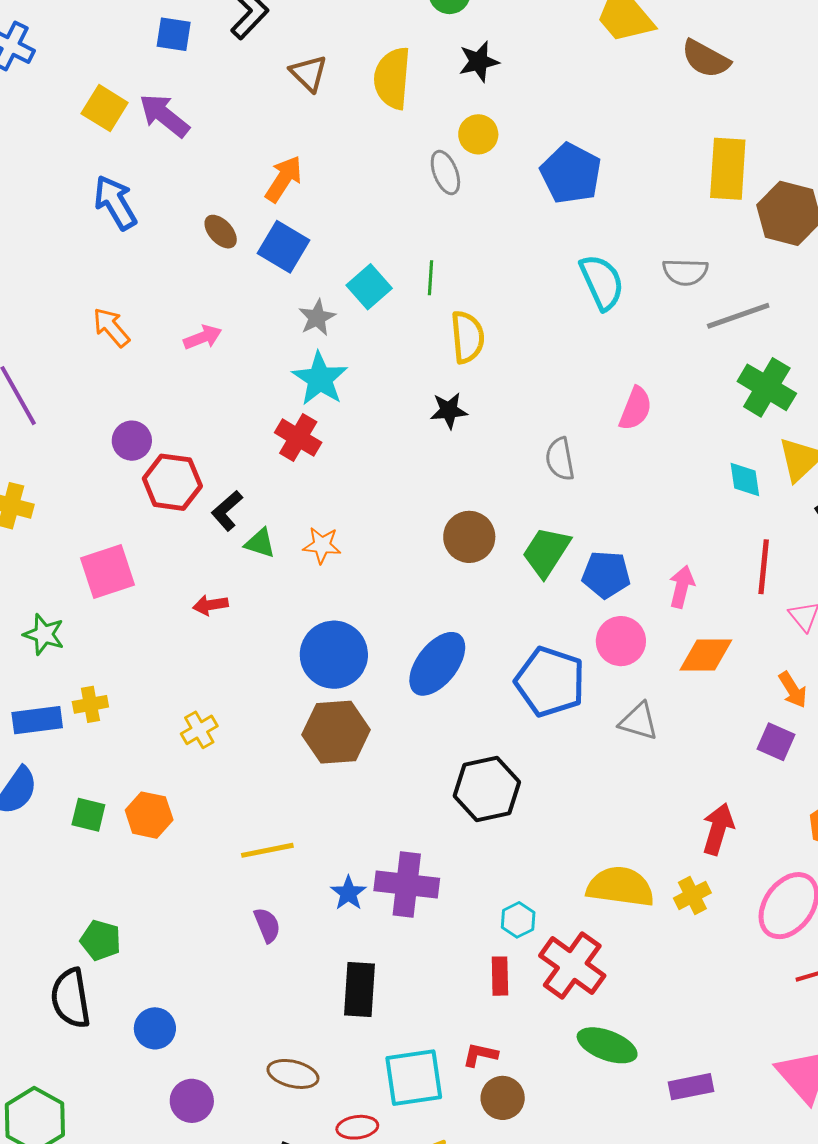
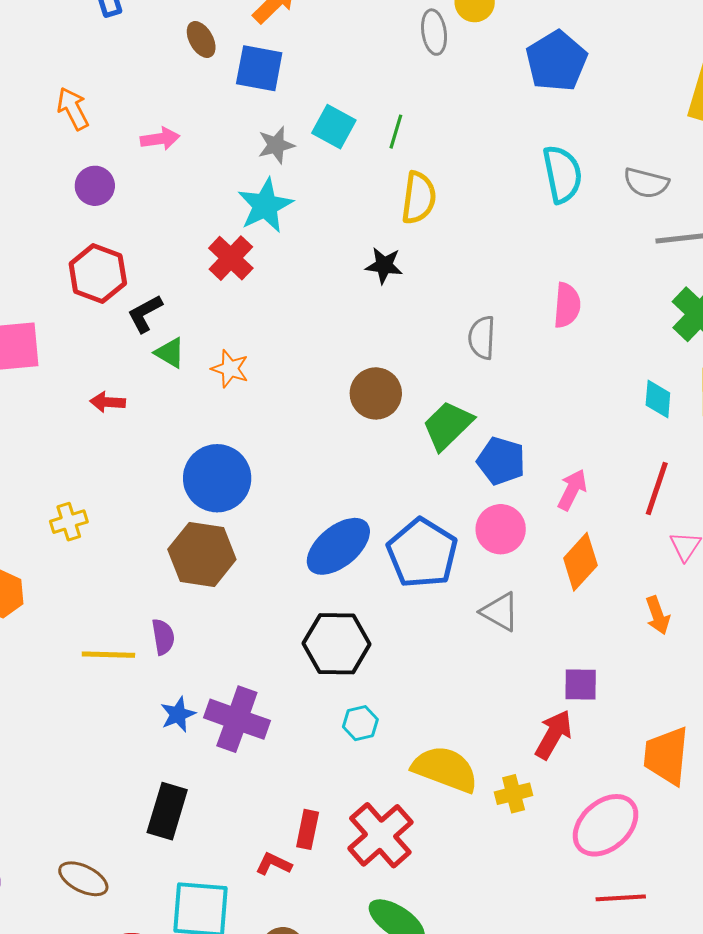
blue square: (283, 247) -> (259, 68), turned -33
cyan square: (369, 287) -> (334, 127), turned -33
pink semicircle: (635, 409) -> (567, 305), turned -30
purple circle: (132, 441) -> (95, 186), moved
orange diamond: (706, 655) -> (580, 562), turned -60
blue ellipse: (437, 664) -> (338, 546), moved
purple square: (776, 742) -> (581, 684), moved, turned -36
cyan hexagon: (518, 920) -> (360, 723), moved
purple semicircle: (267, 925) -> (163, 637), moved
red L-shape: (480, 1055) -> (274, 864), moved

